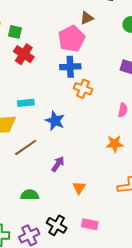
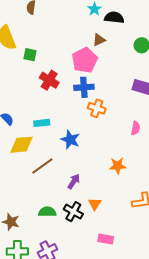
red cross: (24, 54) -> (49, 80), moved
orange star: (115, 144) -> (118, 166), moved
black cross: (57, 225) -> (73, 212), moved

